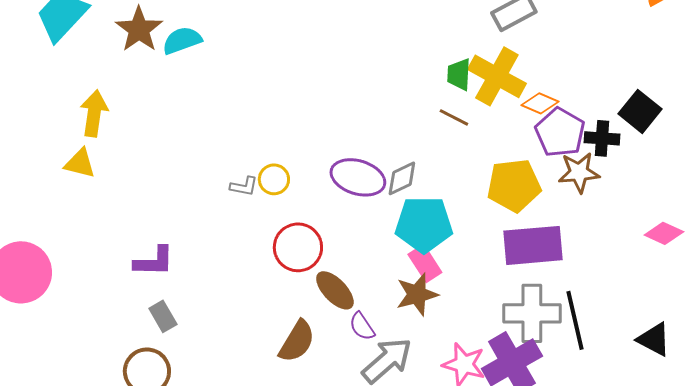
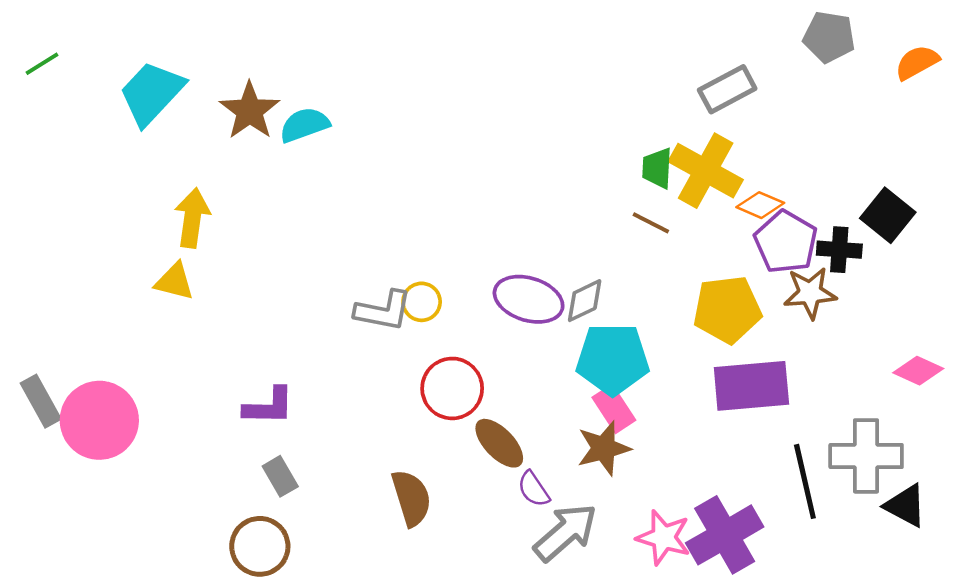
gray L-shape: (244, 186) -> (383, 311), size x1.6
gray cross: (532, 313) -> (866, 456), moved
brown semicircle: (297, 341) -> (411, 498), moved, turned -48

